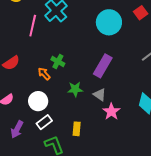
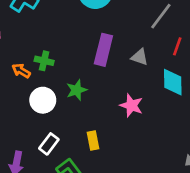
orange arrow: (44, 74) -> (21, 71), moved
gray triangle: (100, 95) -> (140, 57), moved
white circle: (38, 101) -> (43, 100), moved

